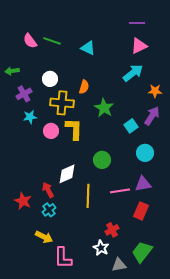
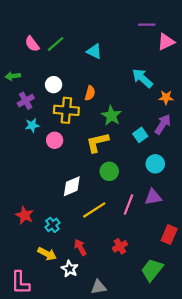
green line: (52, 41) -> (56, 44), turned -60
pink triangle: (139, 46) -> (166, 42), moved
cyan arrow: (133, 73) -> (142, 78), turned -100
yellow L-shape: (74, 129) -> (97, 142), moved, turned -105
red arrow: (48, 190) -> (80, 247), moved
pink line: (120, 191) -> (128, 205), turned -60
yellow line: (88, 196) -> (94, 210), turned 55
red rectangle: (141, 211) -> (169, 235), moved
white star: (101, 248) -> (70, 269), moved
pink L-shape: (63, 258) -> (20, 283), moved
gray triangle: (119, 265) -> (98, 287), moved

